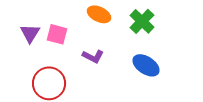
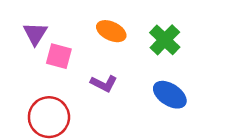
purple triangle: (30, 33) -> (35, 34), moved

